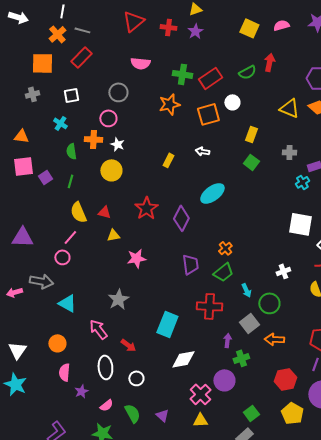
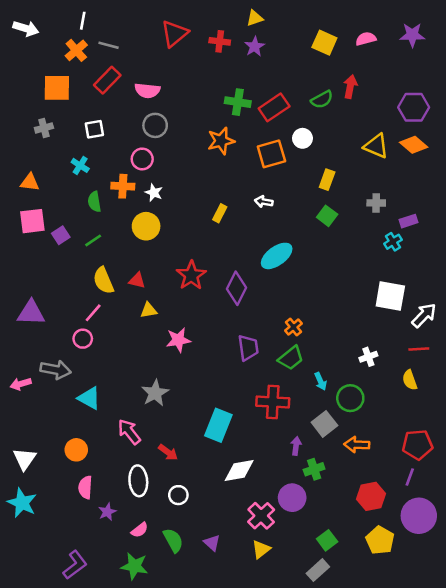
pink semicircle: (140, 63) -> (147, 90), moved
green line: (70, 181) -> (93, 240), turned 40
yellow triangle: (200, 420) -> (261, 549), turned -35

